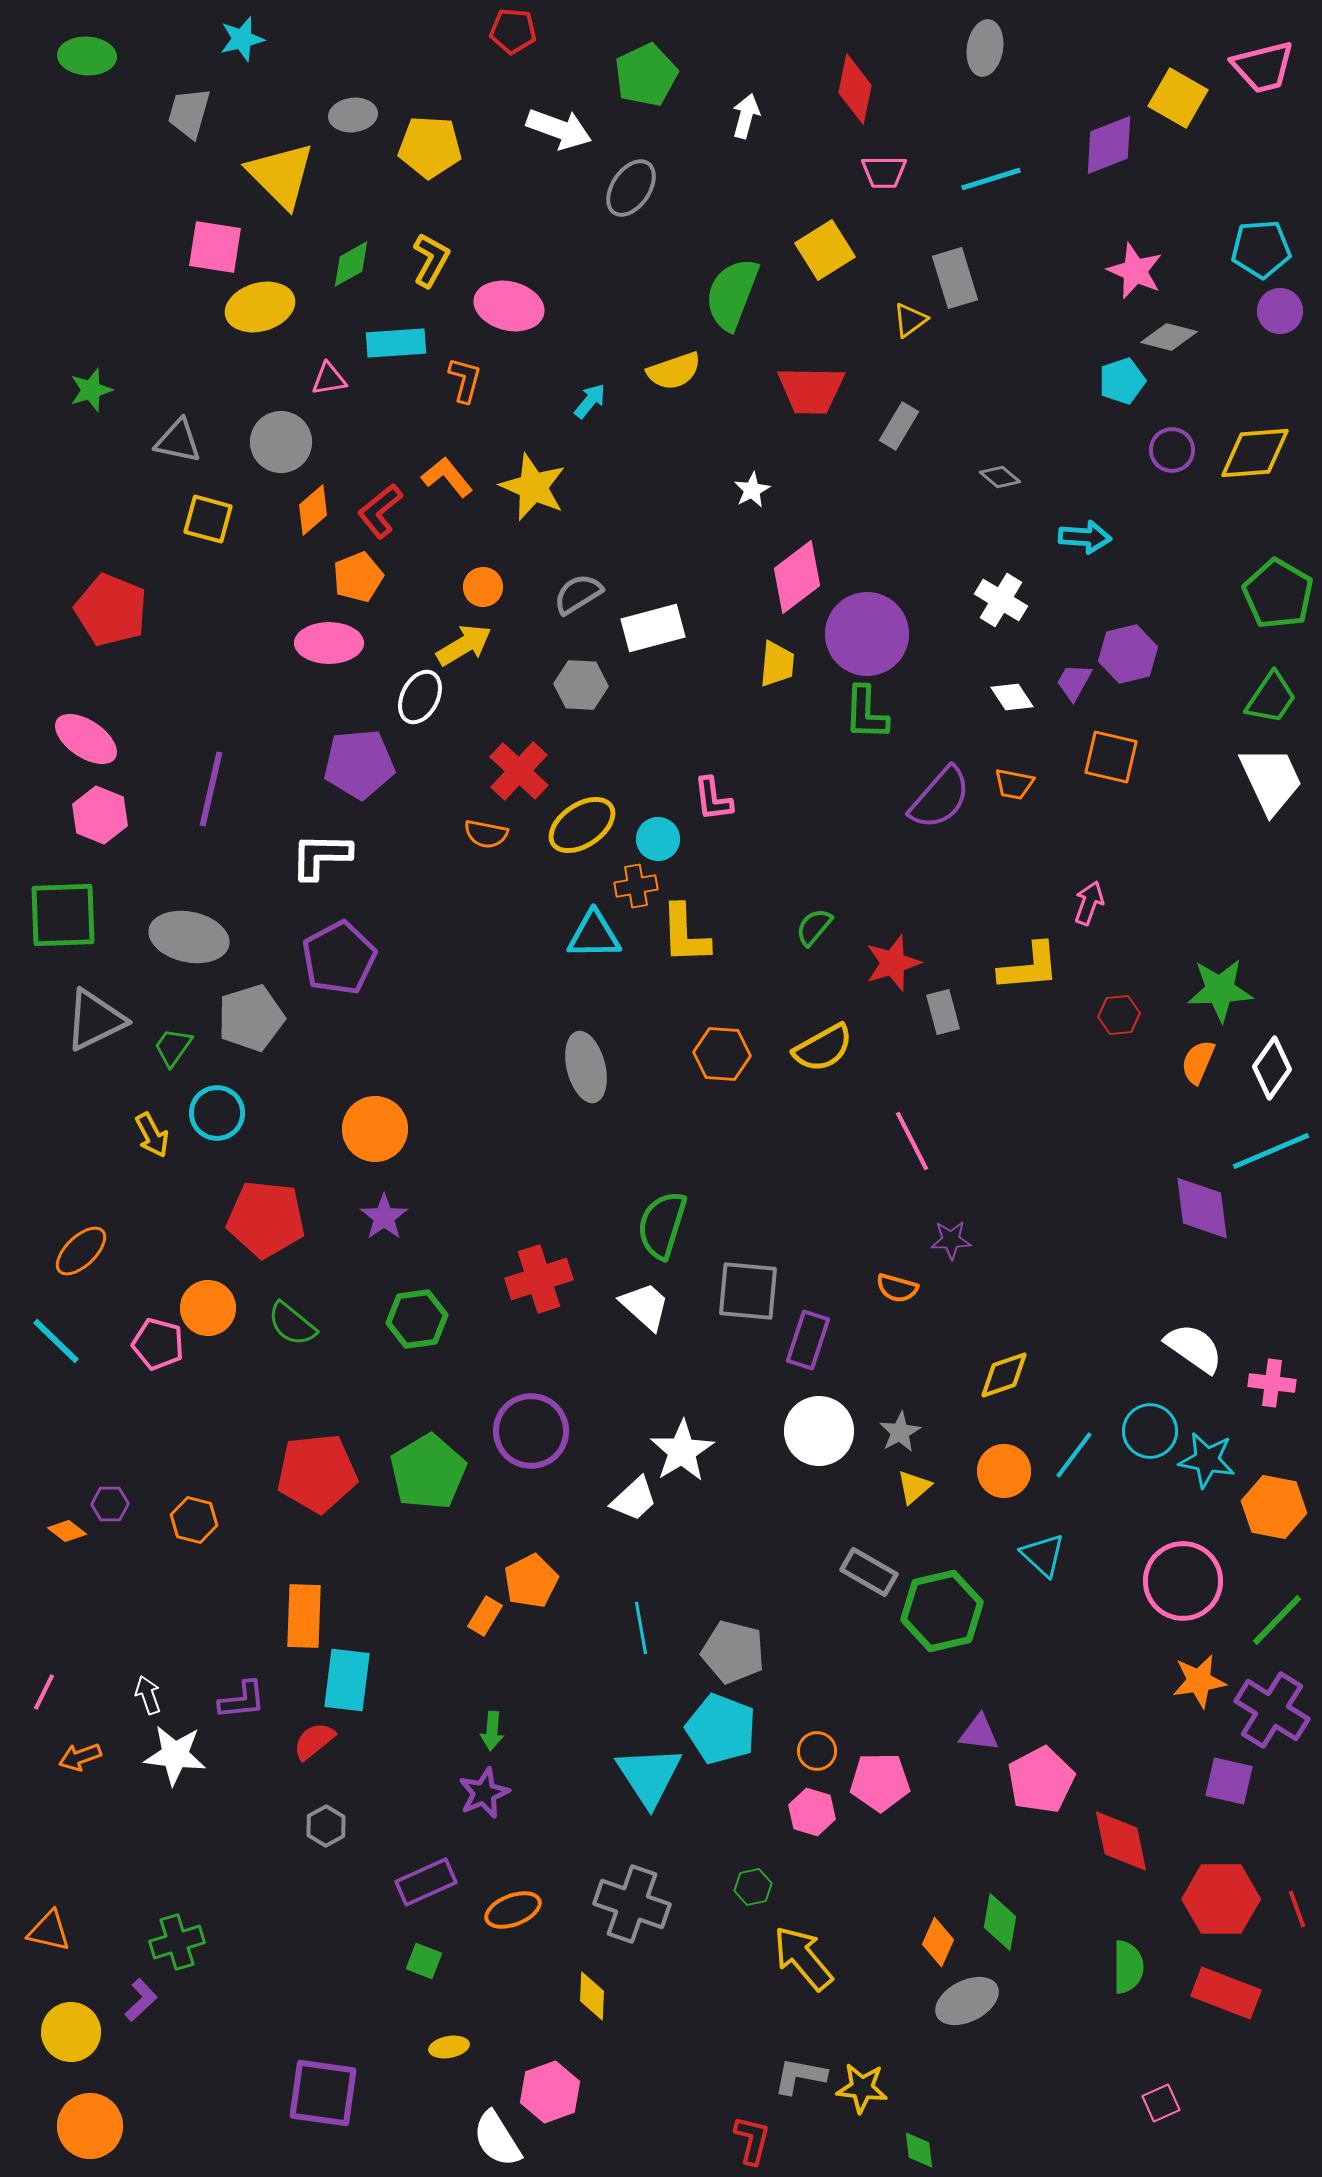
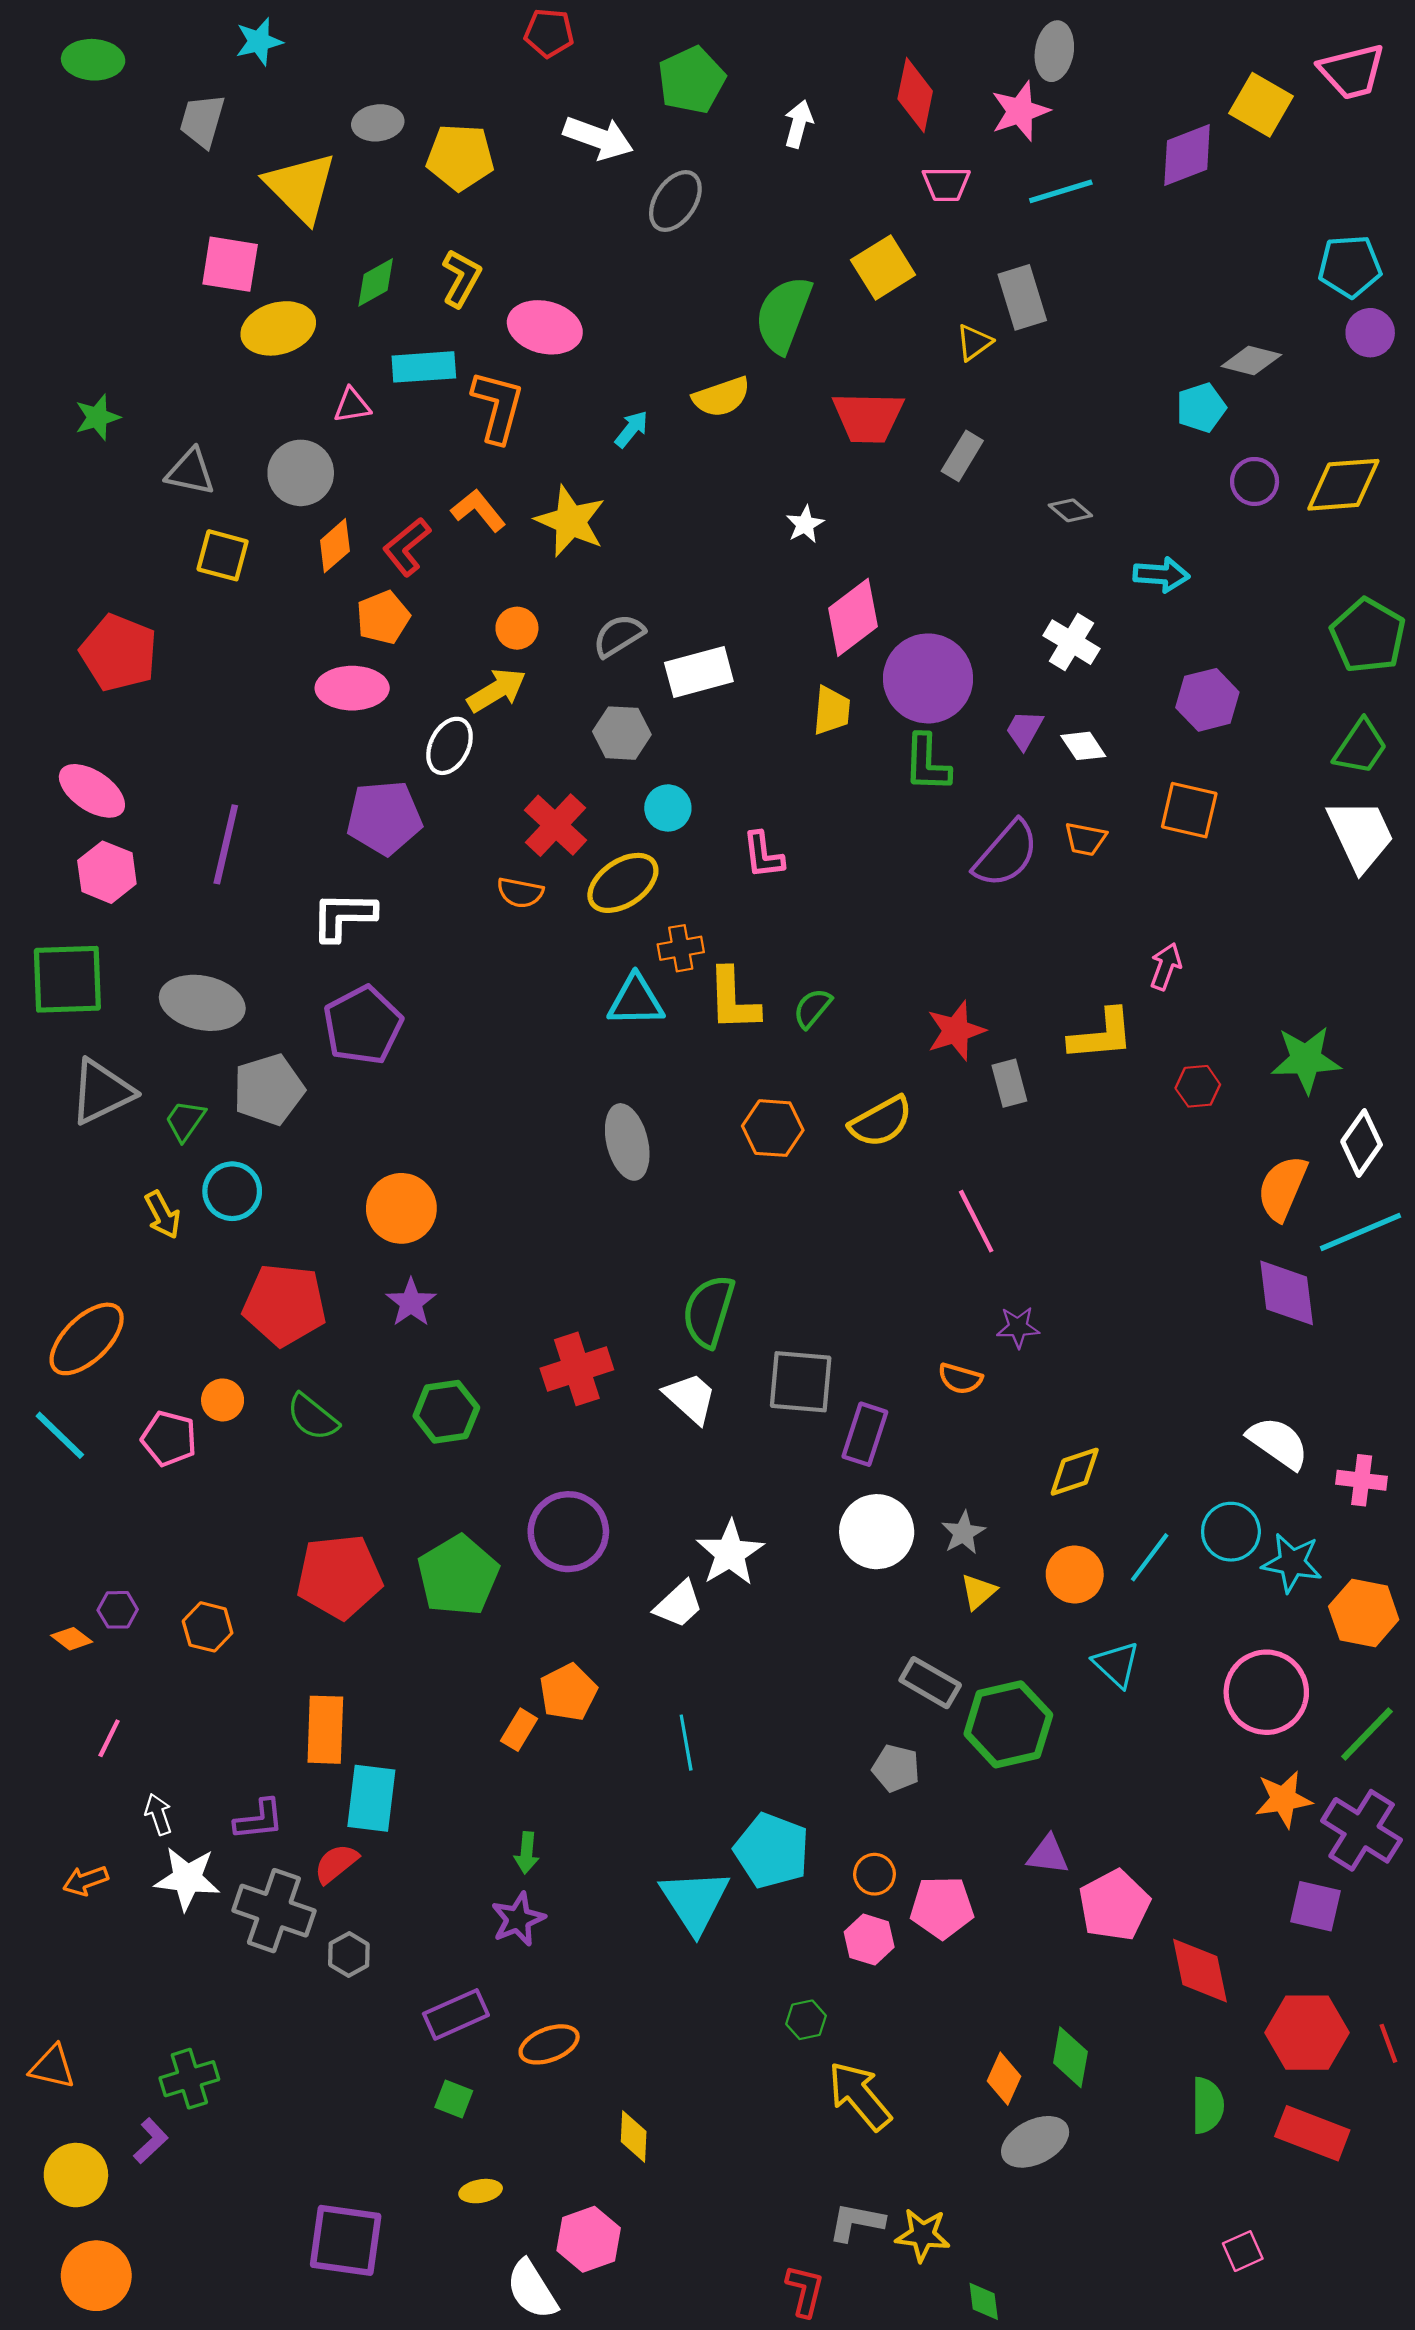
pink star: (1135, 271) -> (1020, 111), moved, turned 30
orange L-shape: (465, 380) -> (498, 407), size x1.5
purple trapezoid: (1074, 682) -> (1024, 730), moved
cyan circle: (658, 839) -> (668, 808), moved
green semicircle: (814, 927) -> (812, 1008), moved
orange semicircle: (1198, 1062) -> (1282, 1188), moved, size x1.4
orange ellipse: (81, 1251) -> (87, 1339), size x1.4
orange circle: (208, 1308) -> (223, 1400), size x0.7
gray pentagon: (733, 1652) -> (896, 1768), moved, size x0.7
pink line: (44, 1692) -> (109, 1738), moved
gray cross: (632, 1904) -> (274, 1911), moved

